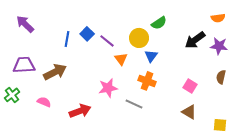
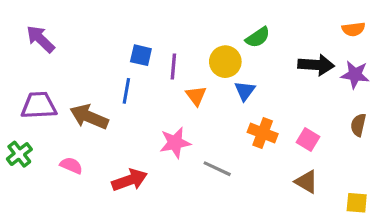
blue square: (87, 34) -> (141, 55), turned -32
blue line: (67, 39) -> (126, 91), moved
black arrow: (195, 40) -> (316, 65), turned -140
purple line: (107, 41) -> (173, 67), turned 56
brown arrow: (55, 72) -> (89, 117), turned -130
orange cross: (147, 81) -> (263, 133), moved

